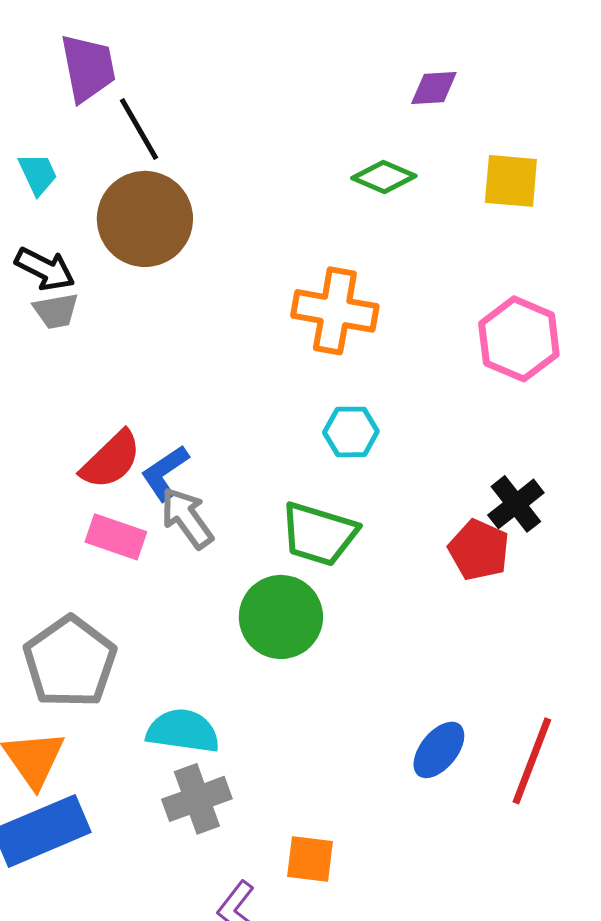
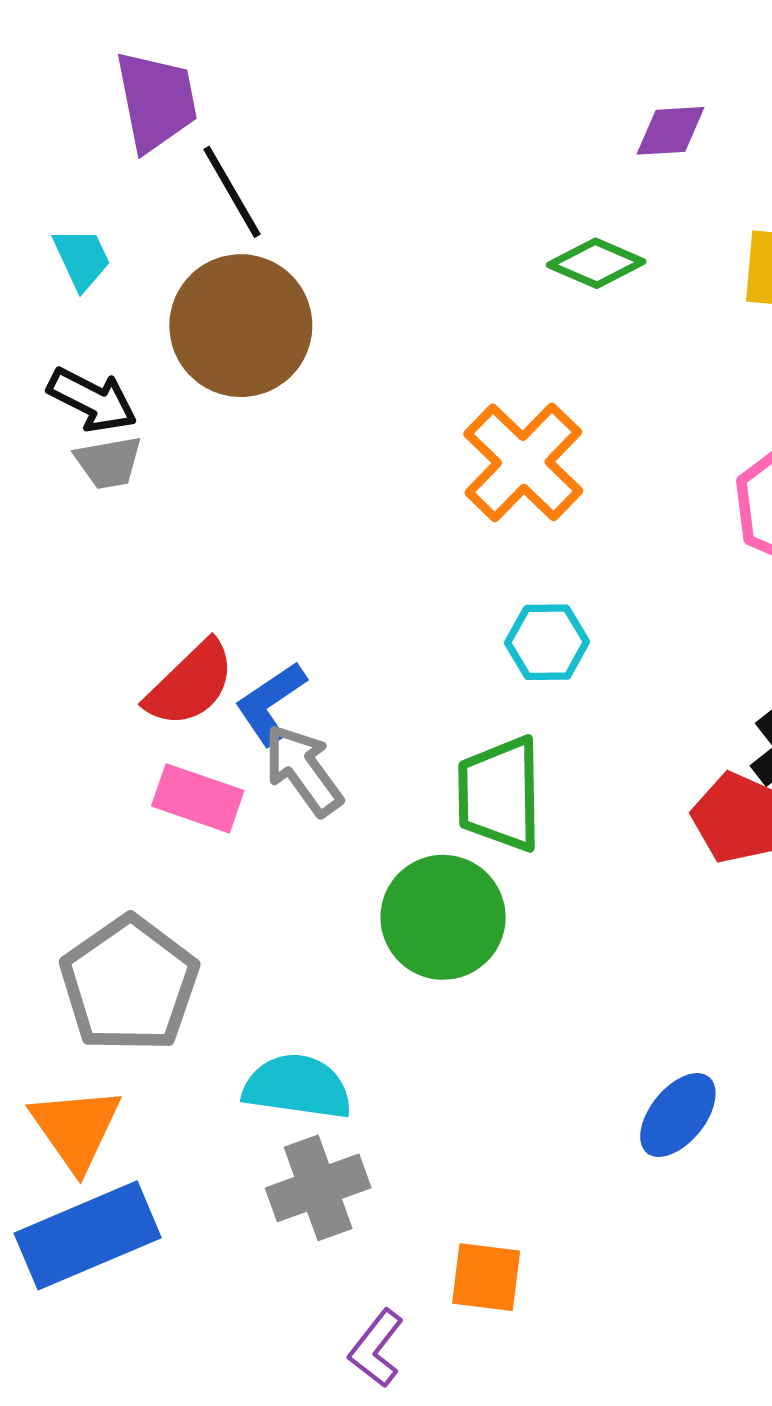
orange cross: (335, 311) -> (523, 462), turned 34
green trapezoid: (319, 534) -> (500, 794), turned 72

